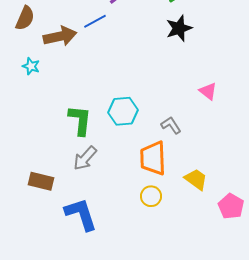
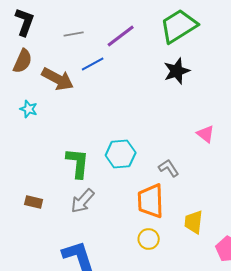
brown arrow: (60, 36) -> (58, 79), turned 40
yellow trapezoid: (196, 179) -> (194, 222), turned -120
brown rectangle: (41, 181) -> (34, 202), moved, size x0.7

